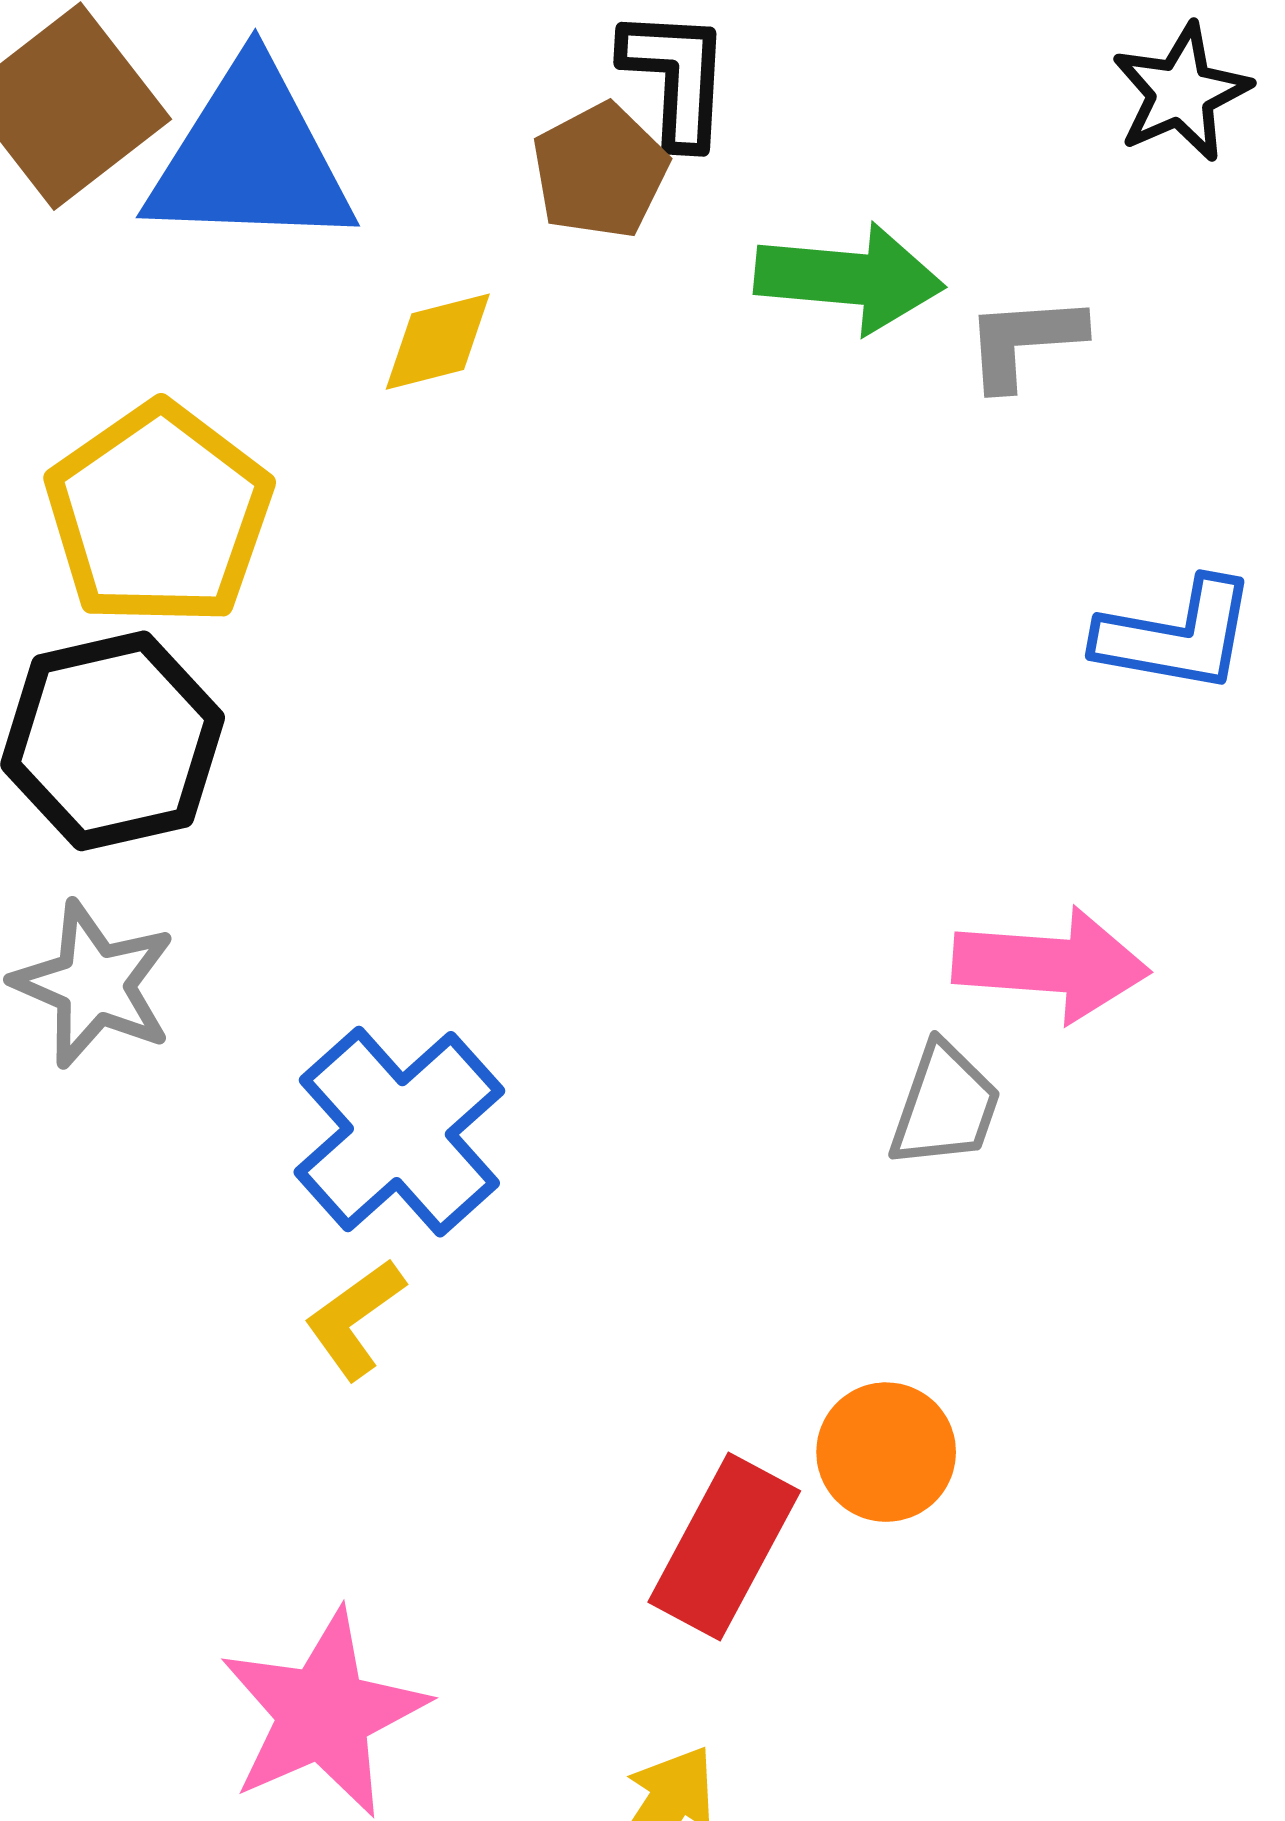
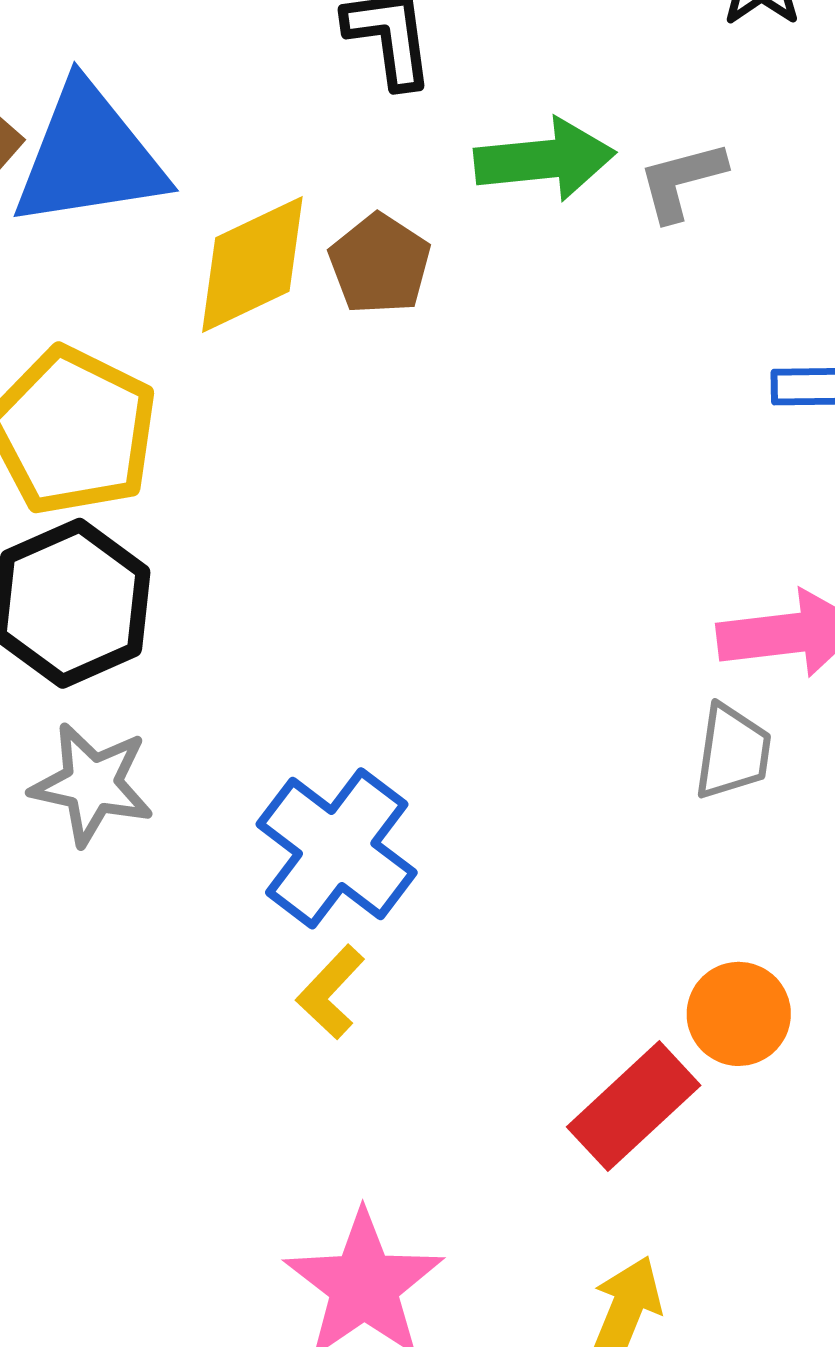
brown pentagon: (600, 171) -> (380, 264), moved
yellow diamond: (438, 342) -> (252, 265), size x1.6
red rectangle: (724, 1546) -> (634, 1106), turned 30

